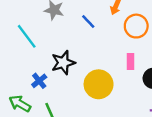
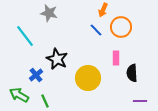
blue line: (88, 22) -> (96, 30), moved
black star: (63, 63) -> (57, 59), turned -30

